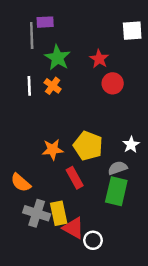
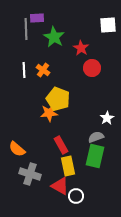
green star: (57, 58) -> (54, 37), moved
yellow pentagon: (88, 146) -> (58, 99), moved
orange star: (53, 150) -> (49, 113), moved
yellow rectangle: (59, 213) -> (68, 166), moved

